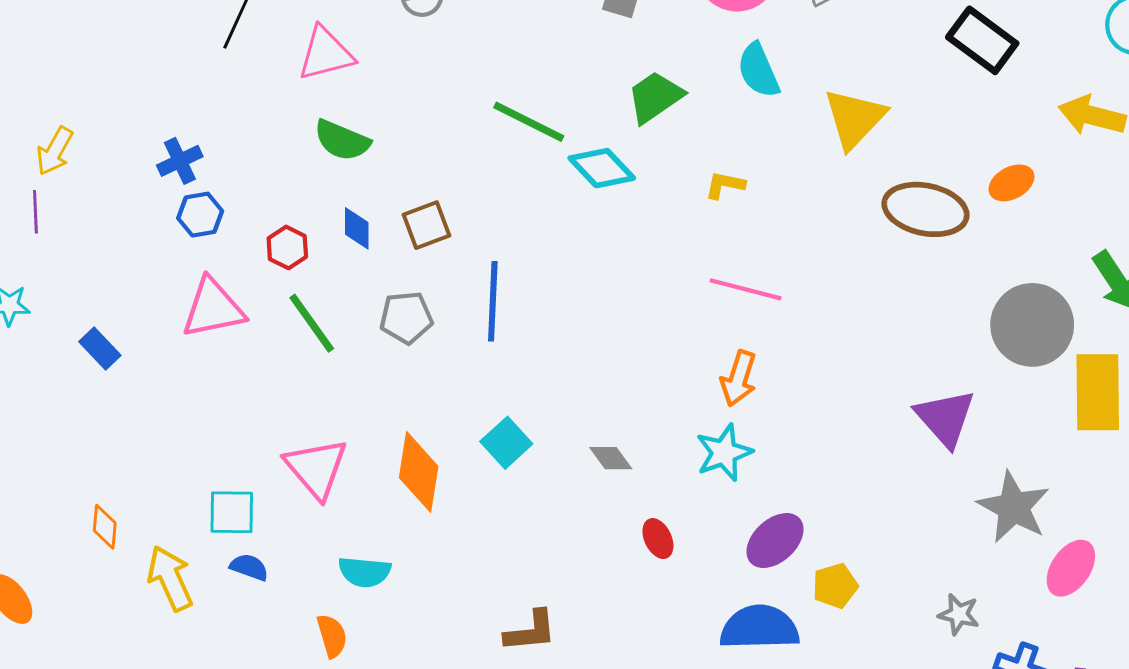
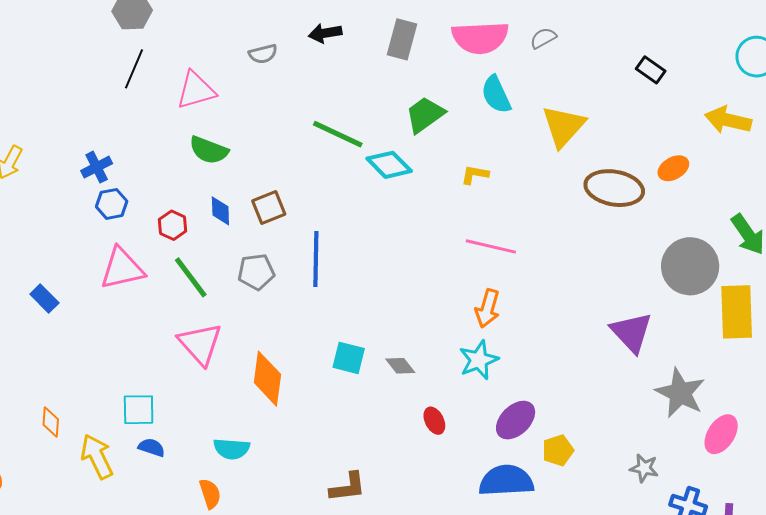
black rectangle: (982, 40) -> (651, 70), size x0.6
cyan square: (506, 443) -> (349, 358), moved, turned -32
pink triangle: (316, 468) -> (200, 344), moved

